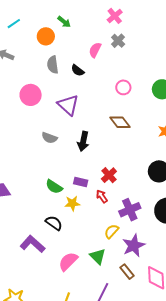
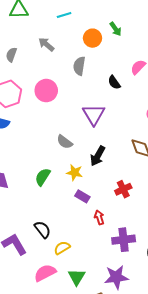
gray semicircle: (53, 65) -> (79, 66), moved
pink circle: (31, 95) -> (46, 91), moved
red cross: (109, 175) -> (123, 189), moved
green semicircle: (54, 187) -> (43, 177), moved, turned 72
yellow star: (72, 203) -> (75, 173), moved
yellow semicircle: (112, 231) -> (62, 248), moved

